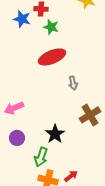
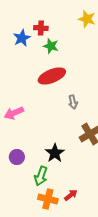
blue star: (22, 19) -> (22, 38), turned 30
pink arrow: (14, 108) -> (14, 113), moved

